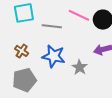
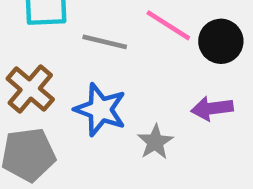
brown cross: (22, 51) -> (30, 89), size x1.5

